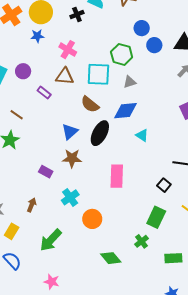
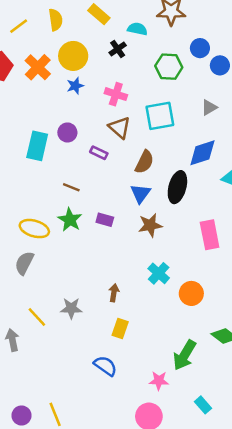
green hexagon: (122, 54) -> (169, 67), moved
brown triangle: (65, 76) -> (119, 128), turned 48
gray triangle: (130, 82) -> (209, 107), moved
brown semicircle: (90, 104) -> (144, 162), moved, turned -90
purple rectangle: (46, 172) -> (105, 220), moved
yellow rectangle: (12, 231) -> (120, 329), moved
green arrow: (51, 240) -> (184, 355), moved

